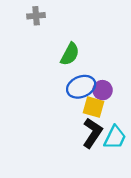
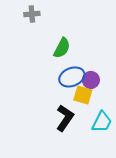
black L-shape: (92, 133) -> (65, 118), moved

